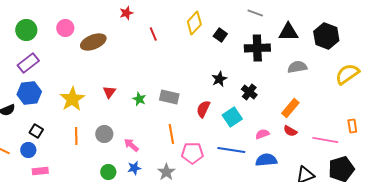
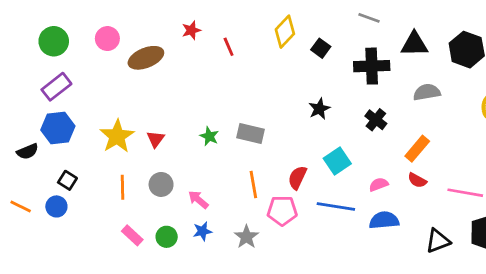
red star: (126, 13) -> (191, 30), moved
red triangle: (109, 92) -> (156, 139), moved
black cross: (249, 92) -> (376, 120), moved
red semicircle: (203, 109) -> (297, 178), moved
pink rectangle: (40, 171) -> (132, 235), moved, turned 49

